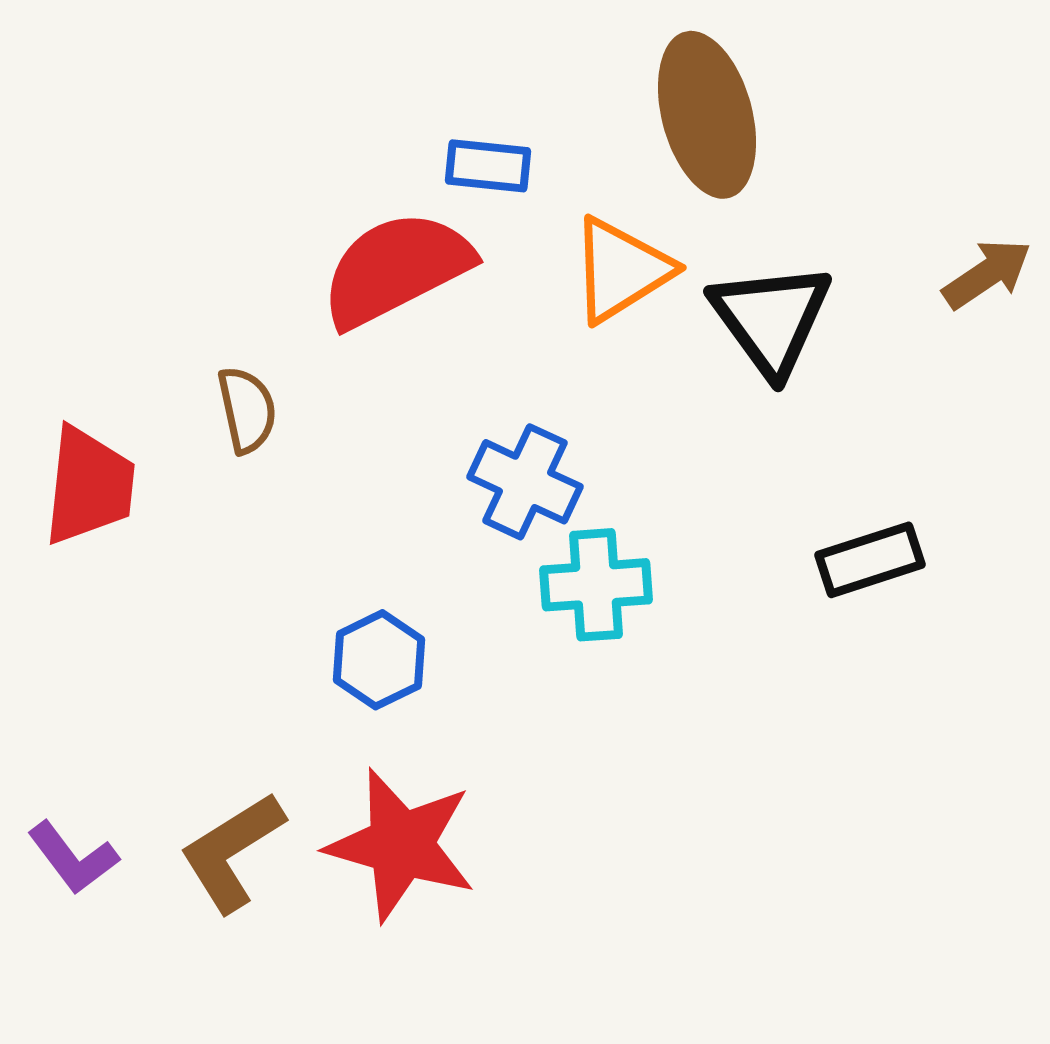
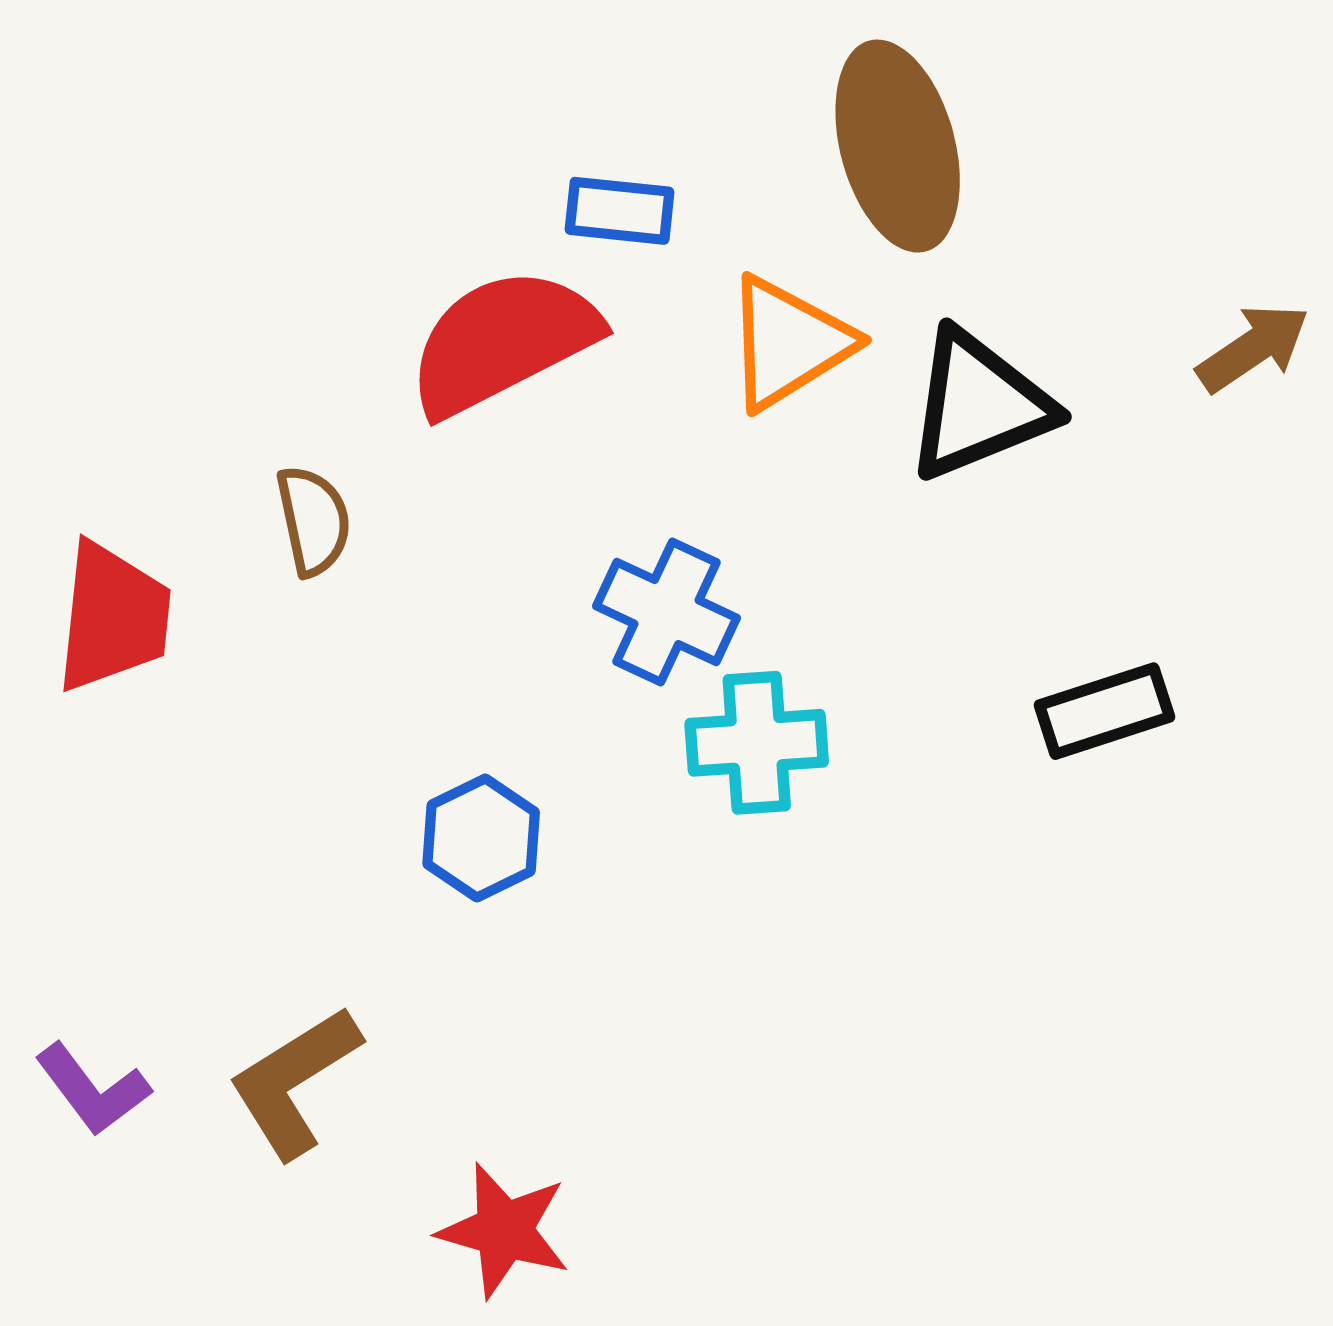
black triangle: (771, 319) -> (979, 405), turned 44
red star: (401, 845) -> (504, 1230), moved, size x0.7

